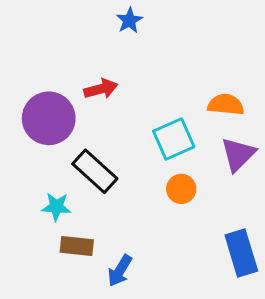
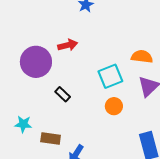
black rectangle: (95, 171) -> (63, 94), size x0.6
cyan star: (56, 207) -> (23, 124), moved

